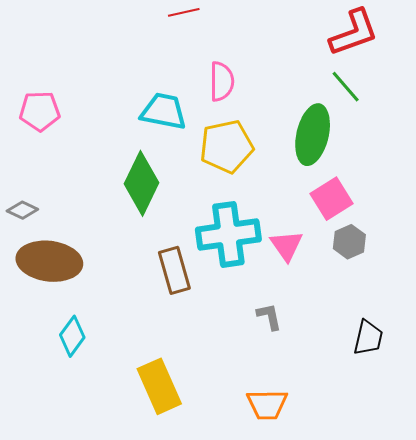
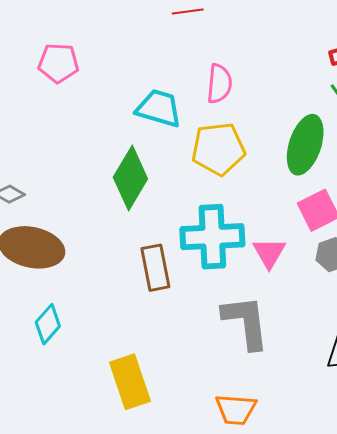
pink pentagon: (40, 111) -> (59, 63), moved
gray L-shape: (269, 317) -> (246, 322), size x2.0

